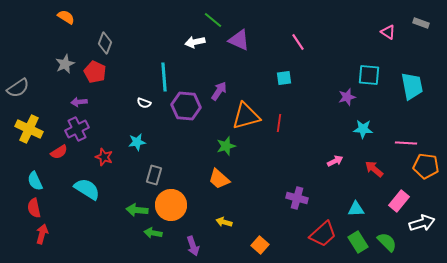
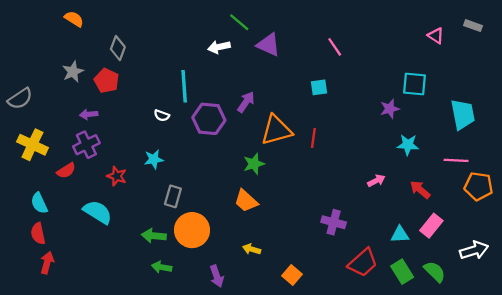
cyan trapezoid: (412, 86) -> (463, 114), moved
pink rectangle: (399, 201) -> (431, 226), moved
green arrow: (153, 233) -> (162, 267), moved

